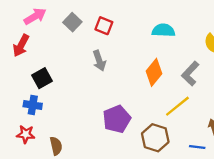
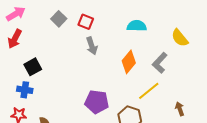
pink arrow: (35, 16) -> (16, 14), moved
gray arrow: (99, 61) -> (92, 46), moved
purple pentagon: (117, 119) -> (97, 102), turned 30

